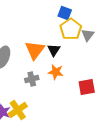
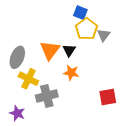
gray cross: (32, 79) -> (47, 96), moved, size x1.5
red square: (87, 87) -> (108, 97), moved
yellow cross: (18, 110) -> (28, 79), moved, turned -30

